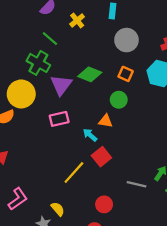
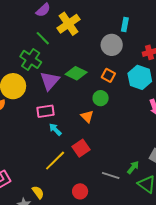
cyan rectangle: (113, 11) -> (125, 25), moved
yellow cross: (77, 20) -> (69, 24), size x1.6
orange triangle: (106, 121) -> (87, 116), turned 32
cyan arrow: (90, 135) -> (55, 129), moved

